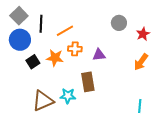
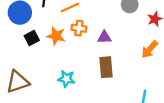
brown rectangle: (88, 82) -> (106, 67), moved
brown triangle: (43, 101) -> (18, 82), moved

